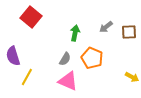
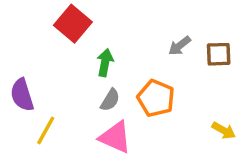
red square: (31, 17) -> (73, 24), moved
green arrow: (75, 33) -> (105, 63), moved

